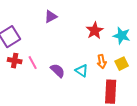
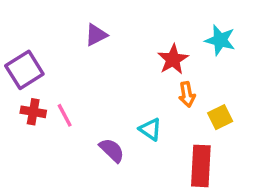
cyan star: (122, 36) -> (220, 40), moved
orange arrow: (102, 62) -> (187, 94), moved
purple semicircle: (58, 71) -> (112, 150), moved

